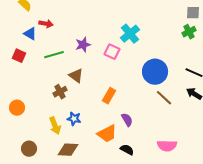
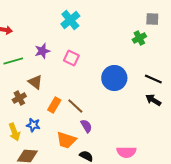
green cross: (189, 32) -> (139, 38), moved
cyan cross: (130, 34) -> (70, 20), moved
orange rectangle: (109, 96) -> (54, 105), moved
brown line: (164, 98) -> (75, 106), moved
orange trapezoid: (107, 134) -> (66, 140), turned 45

